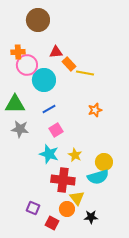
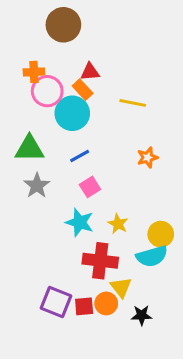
orange rectangle: (69, 64) -> (83, 90), moved
gray star: (20, 129) -> (37, 186), turned 30
purple square: (33, 208) -> (56, 302), size x1.5
red square: (52, 223) -> (84, 306), moved, turned -32

